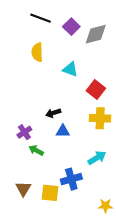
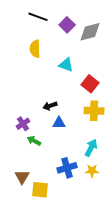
cyan arrow: (97, 158) -> (91, 148), turned -30
yellow square: (50, 193) -> (40, 190), moved
yellow star: (105, 206) -> (92, 171), moved

